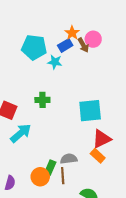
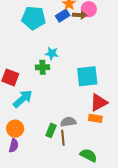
brown arrow: (83, 45) -> (80, 15), turned -56
cyan star: (55, 62) -> (52, 53), moved
orange rectangle: (98, 156) -> (95, 118), turned -32
orange circle: (40, 177) -> (15, 129), moved

